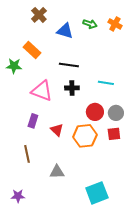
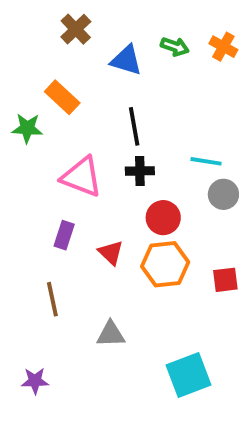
black line: (69, 65) -> (134, 126), turned 72
red circle: (95, 112) -> (163, 218), moved
gray circle: (116, 113) -> (223, 194), moved
red square: (114, 134) -> (225, 280), moved

